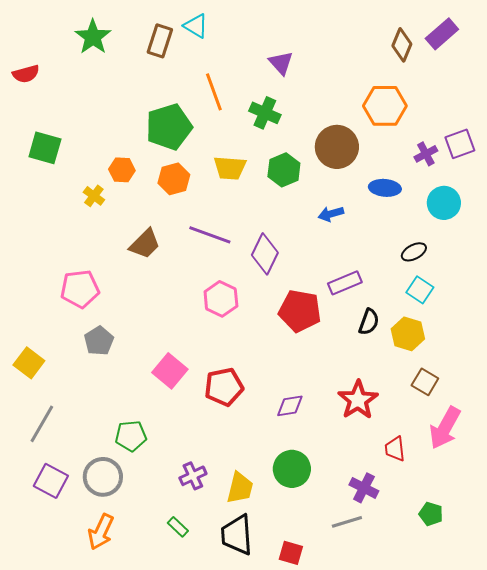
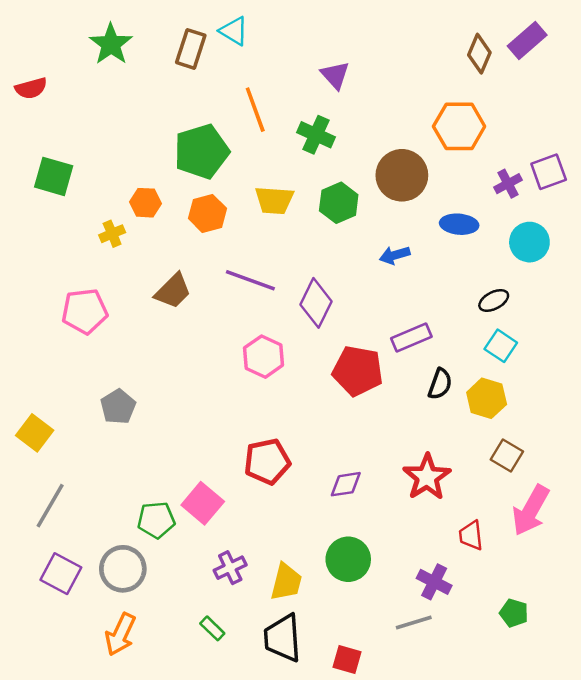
yellow cross: (94, 196) -> (112, 234), turned 30
pink pentagon: (80, 289) -> (85, 311), moved
pink square: (170, 371) -> (203, 503), moved

